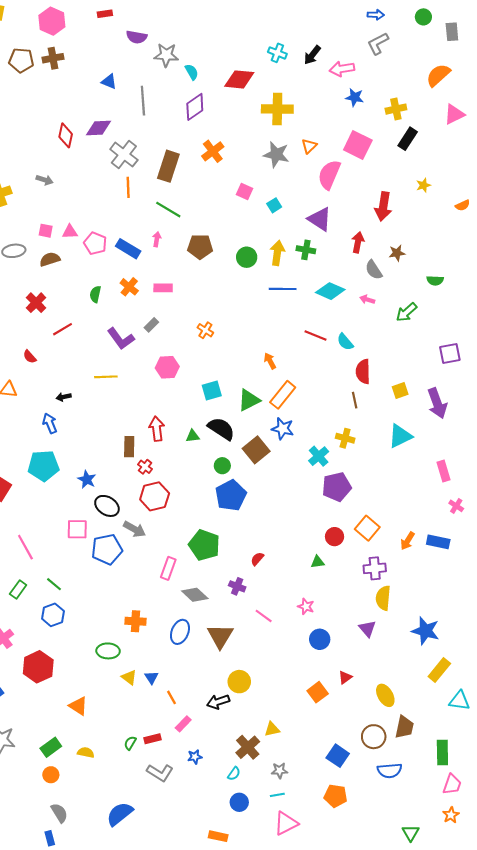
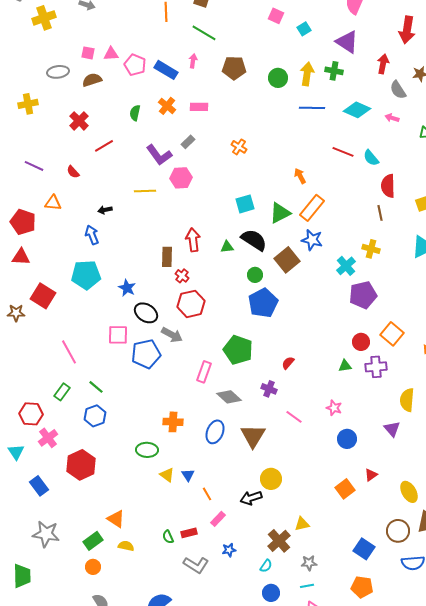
pink hexagon: (167, 367) -> (181, 178), moved
purple cross: (375, 568) -> (376, 367), moved
orange triangle: (78, 706) -> (116, 519), moved
green semicircle: (130, 743) -> (168, 537), turned -56

